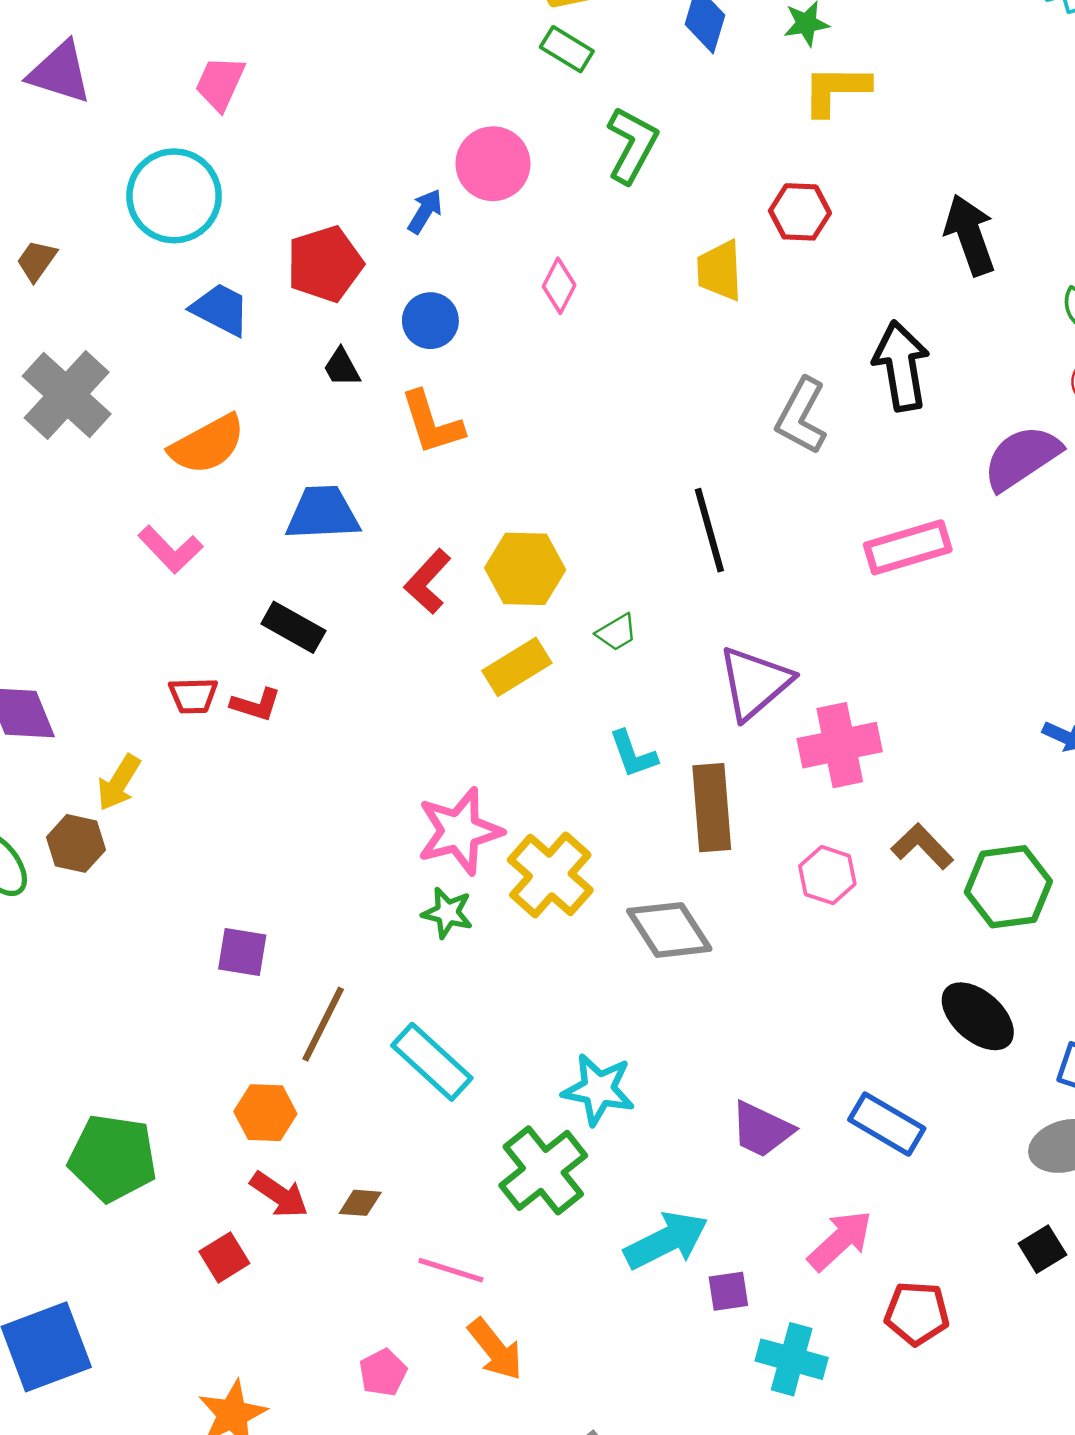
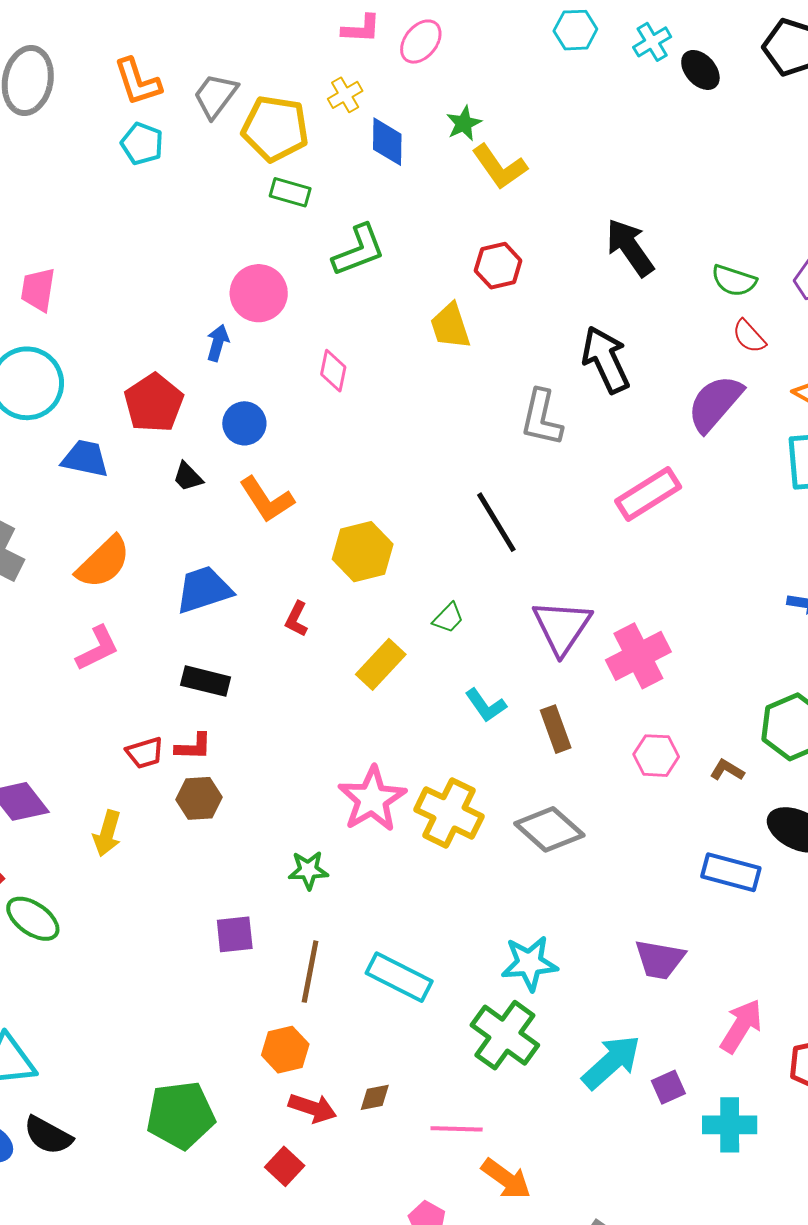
yellow L-shape: (836, 90) -> (500, 167), turned -110
green L-shape: (632, 145) -> (359, 250), turned 56
pink L-shape: (170, 549) -> (97, 648), turned -57
yellow hexagon: (525, 569) -> (363, 552), moved
red L-shape: (428, 582) -> (296, 619), size x0.7
brown rectangle: (712, 808) -> (556, 729), size x0.7
brown hexagon: (76, 843) -> (199, 798), moved
brown L-shape: (922, 846) -> (727, 770), moved, size x0.7
green star: (447, 913) -> (308, 870), moved
blue rectangle: (887, 1124) -> (731, 872), moved

